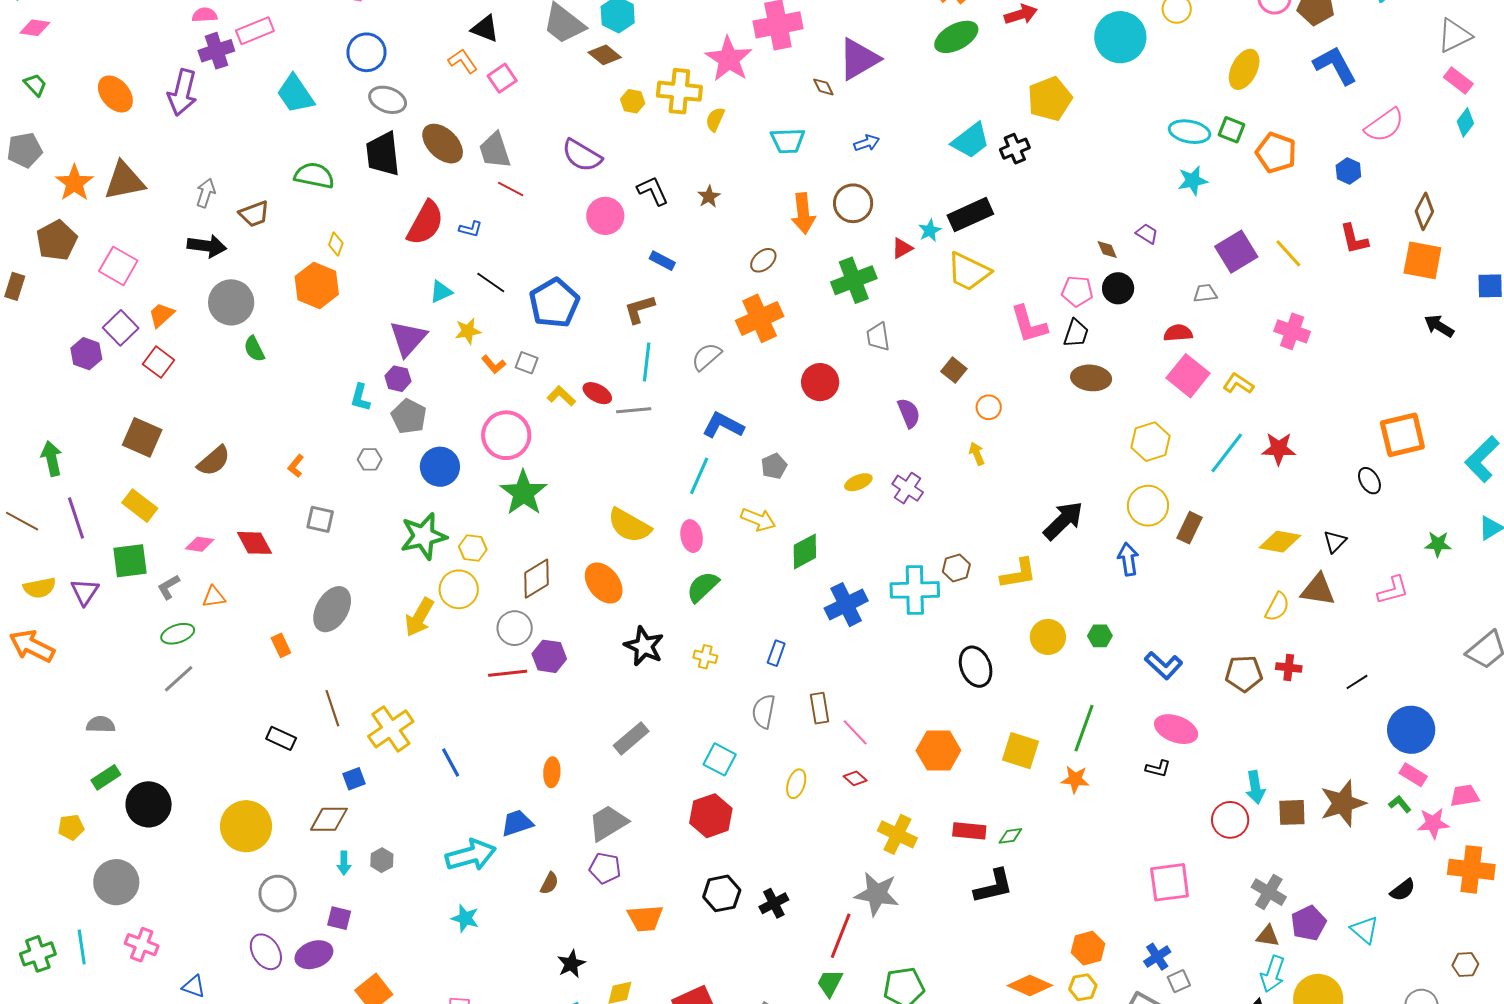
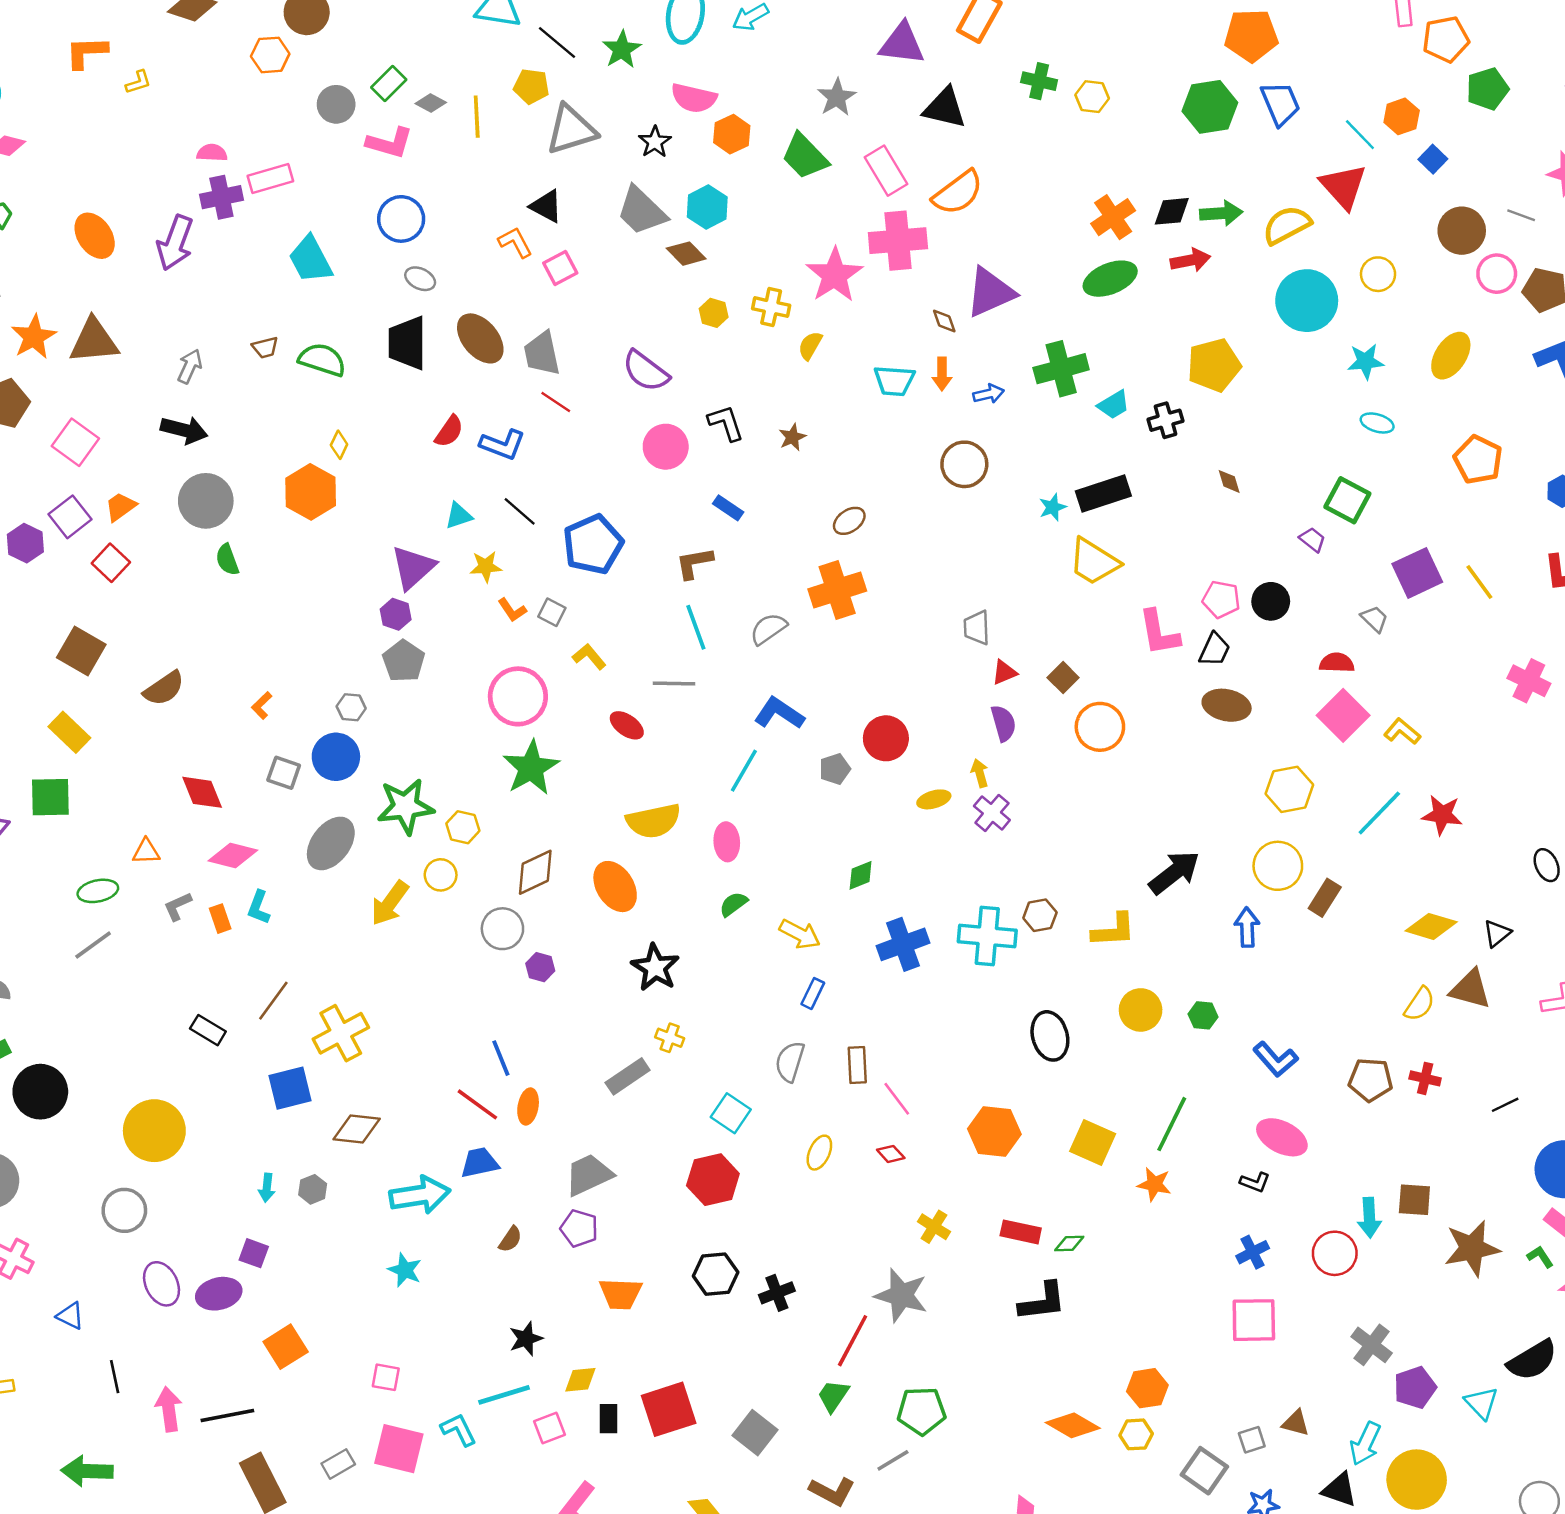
yellow cross: (679, 91) -> (771, 307), size x0.7
gray ellipse: (388, 100) -> (420, 279), size x0.7
green square: (1231, 130) -> (1347, 500), moved, size x1.4
cyan ellipse: (1190, 132) -> (1377, 423), size x0.7
cyan trapezoid: (971, 141) -> (1114, 405), size x0.7
cyan star: (1193, 181) -> (1366, 361), moved
orange arrow: (803, 213) -> (942, 374), moved, size x0.7
brown trapezoid: (254, 214) -> (265, 347), moved, size x0.7
red semicircle: (425, 223) -> (449, 431), size x0.6
blue L-shape: (471, 229) -> (502, 445), size x1.6
red triangle: (902, 248) -> (1004, 672), moved
brown diamond: (1107, 250) -> (1229, 481), moved
green cross: (854, 280) -> (1061, 369), moved
gray trapezoid: (1205, 293) -> (1375, 619), turned 45
pink cross: (1292, 331) -> (1529, 681), moved
cyan line: (647, 362) -> (696, 627), turned -33
red circle: (820, 382) -> (886, 738), moved
red ellipse: (597, 393) -> (627, 725), moved
cyan L-shape: (360, 398) -> (259, 907), moved
orange circle: (989, 407) -> (1100, 727), size x1.6
yellow arrow: (977, 454) -> (980, 773), moved
blue circle: (440, 467) -> (336, 757), moved
yellow arrow: (758, 520) -> (800, 934), moved
yellow semicircle: (629, 525) -> (654, 821), turned -48
pink diamond: (200, 544) -> (233, 855), moved, size x1.4
green diamond: (805, 551) -> (861, 875), size x0.7
gray L-shape: (169, 587) -> (178, 906), moved
green semicircle: (703, 587) -> (733, 904), size x0.7
yellow circle: (459, 589) -> (441, 875), size x0.7
gray ellipse: (332, 609) -> (331, 843), moved
purple hexagon: (549, 656) -> (540, 967), size x0.7
yellow cross: (705, 657) -> (670, 1038), moved
red line: (508, 673) -> (477, 1104), moved, turned 36
brown line: (332, 708) -> (273, 1001), turned 48
blue line: (451, 763) -> (501, 1058), moved
blue square: (354, 779) -> (290, 1088), size x1.6
brown square: (1292, 812) -> (1414, 1200), moved
brown diamond: (329, 819) -> (357, 1129), moved
yellow cross: (897, 834) -> (934, 1227), size x0.7
black semicircle: (1403, 890) -> (1532, 1360), size x1.6
gray circle: (278, 894) -> (124, 1210), moved
brown triangle: (1268, 936) -> (1296, 1423), moved
blue cross: (1157, 957) -> (1253, 1252), moved

